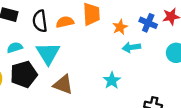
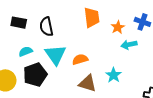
orange semicircle: (65, 22) -> (80, 59), moved
brown triangle: (63, 85) -> (88, 83), moved

